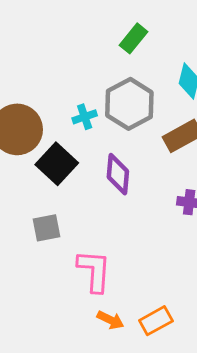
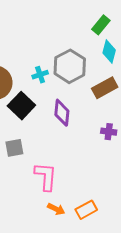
green rectangle: (134, 38) -> (101, 25), moved

